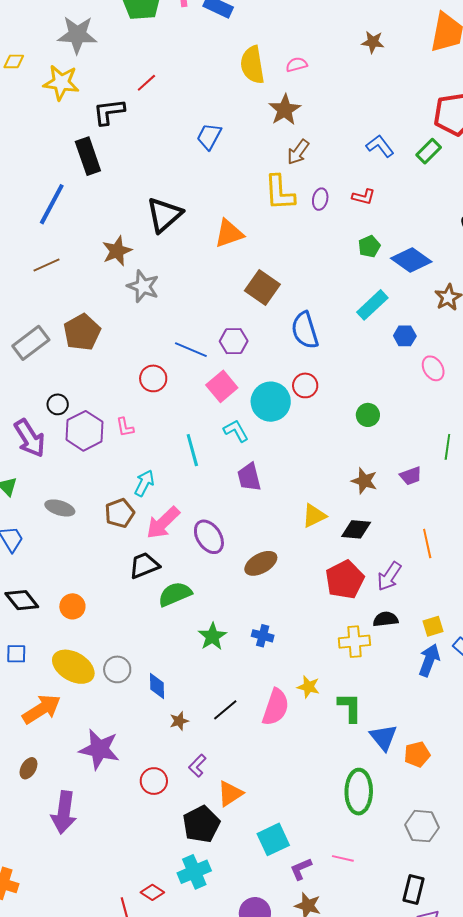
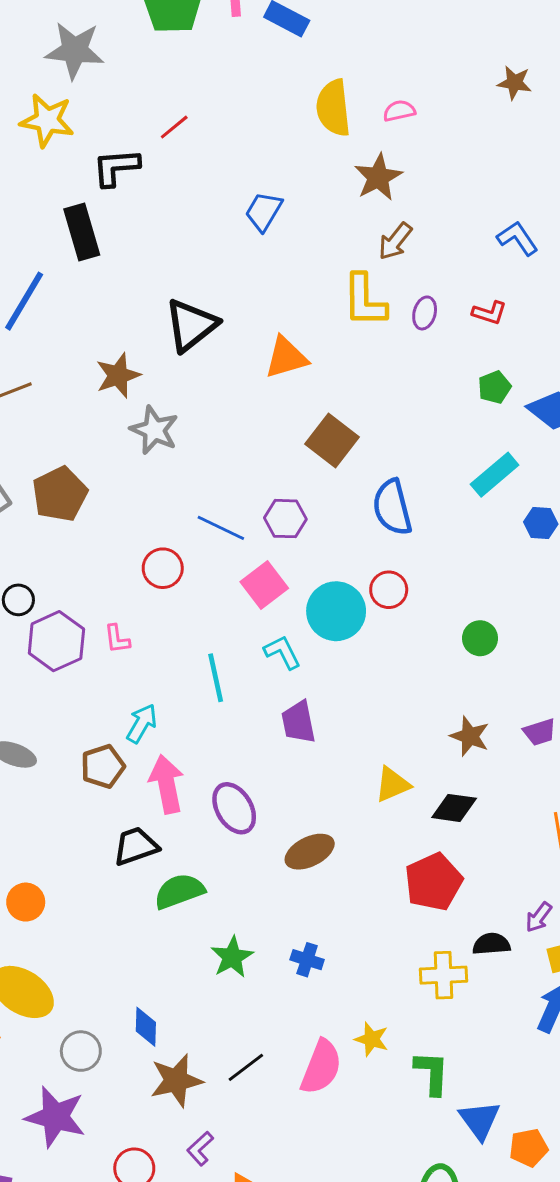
pink arrow: (163, 523) -> (167, 784), turned 120
purple arrow: (389, 576) -> (539, 917), moved, size x0.7
gray circle: (117, 669) -> (81, 1051), moved
brown star: (179, 721) -> (176, 1081), size x1.8

